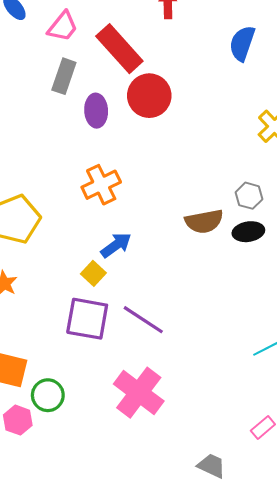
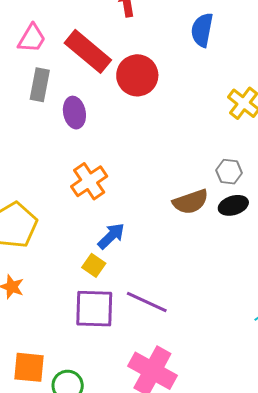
red circle: (149, 96) -> (137, 75), moved

